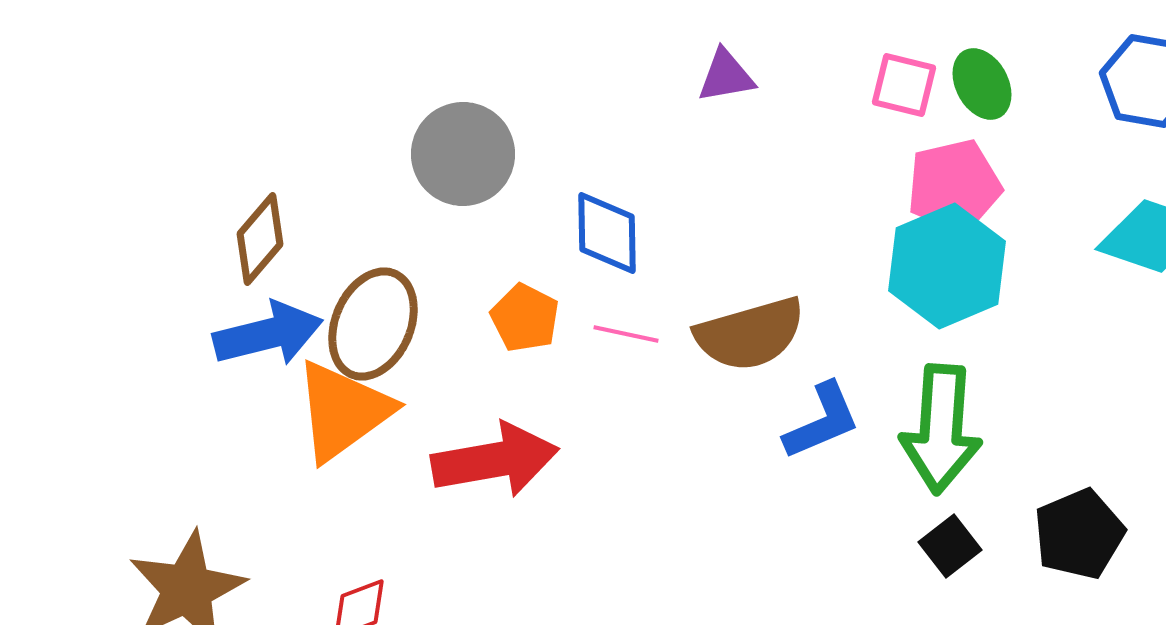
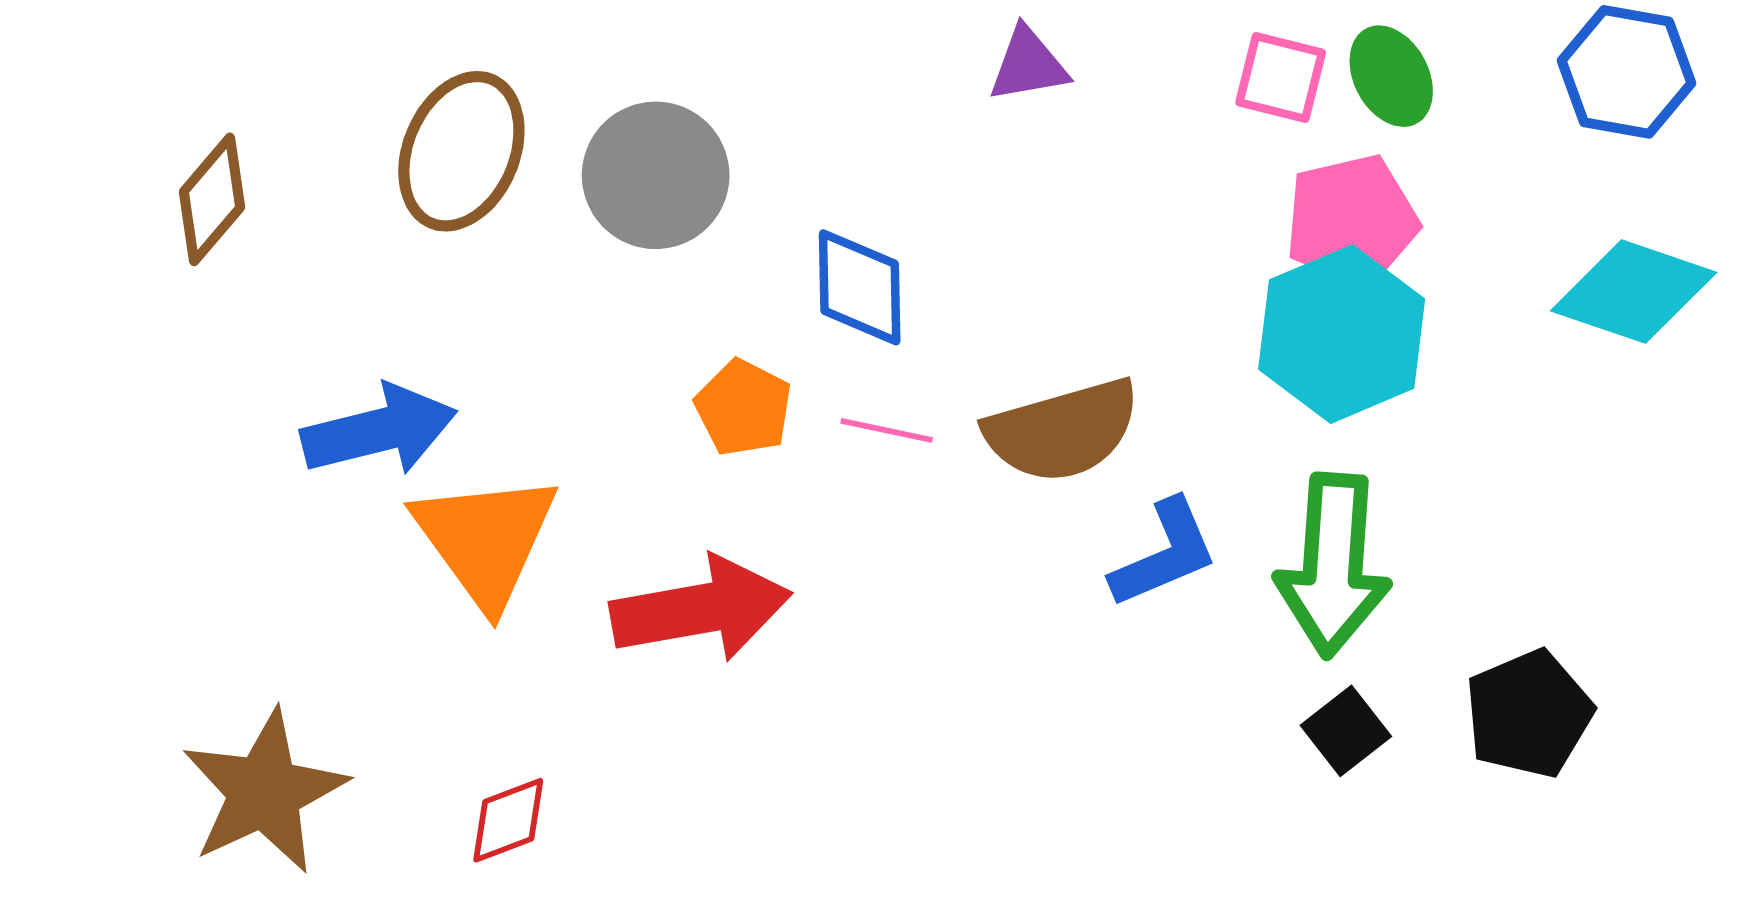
brown diamond: (260, 239) -> (212, 199), moved
brown ellipse: (373, 324) -> (461, 151), moved
orange triangle: (343, 411) -> (486, 540), turned -30

